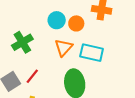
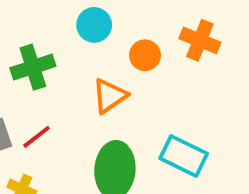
cyan circle: (57, 20) -> (94, 25), moved
cyan rectangle: (92, 53) -> (184, 156), moved

